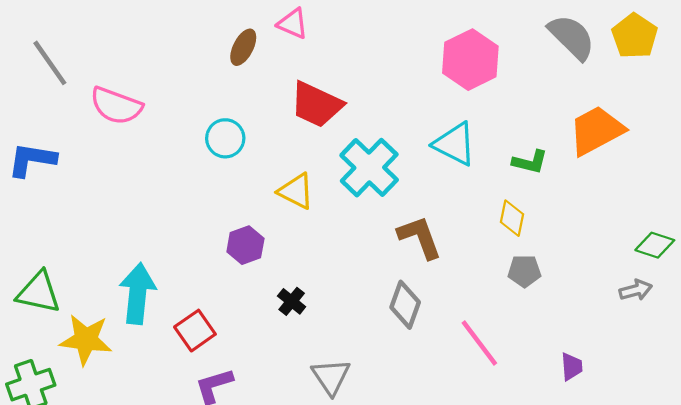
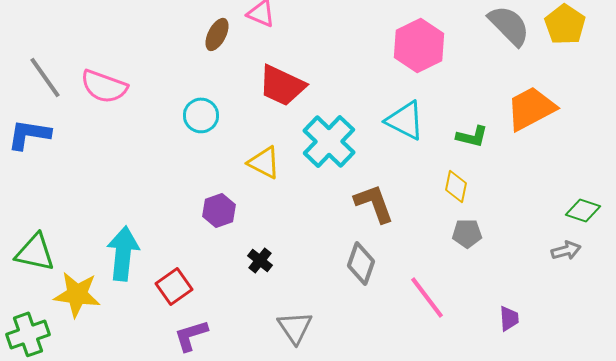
gray line: (50, 63) -> (45, 77), moved

